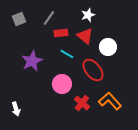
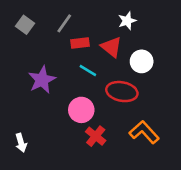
white star: (88, 15) -> (127, 21), moved
gray square: (19, 19) -> (25, 25), turned -32
red ellipse: (93, 70) -> (122, 92), turned -40
red cross: (82, 103) -> (96, 136), moved

